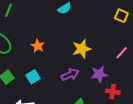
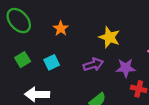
yellow star: (82, 49) -> (109, 37), turned 30

